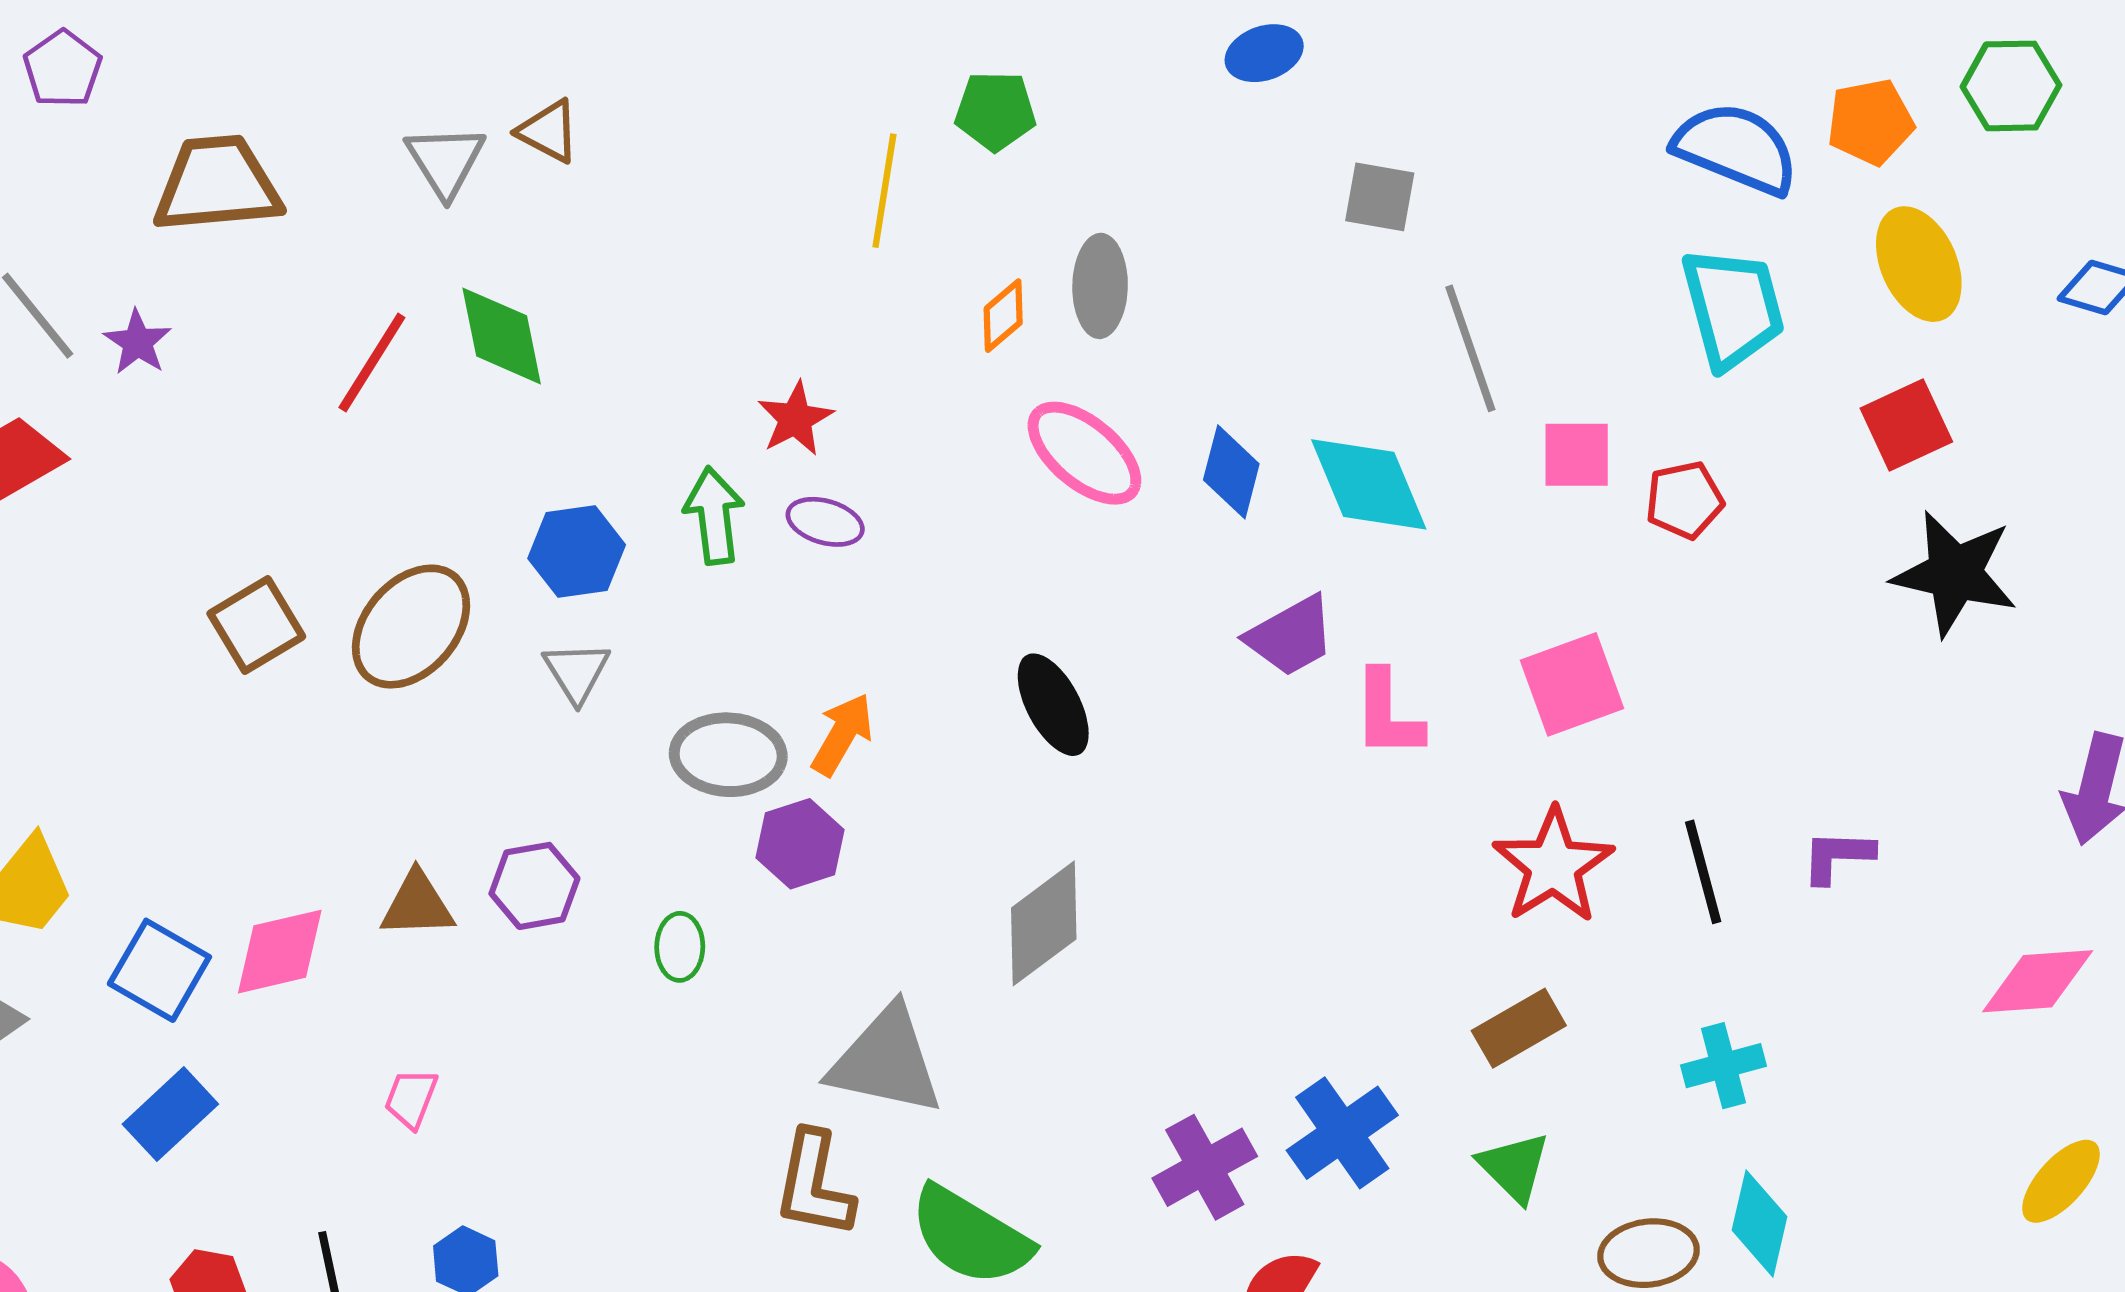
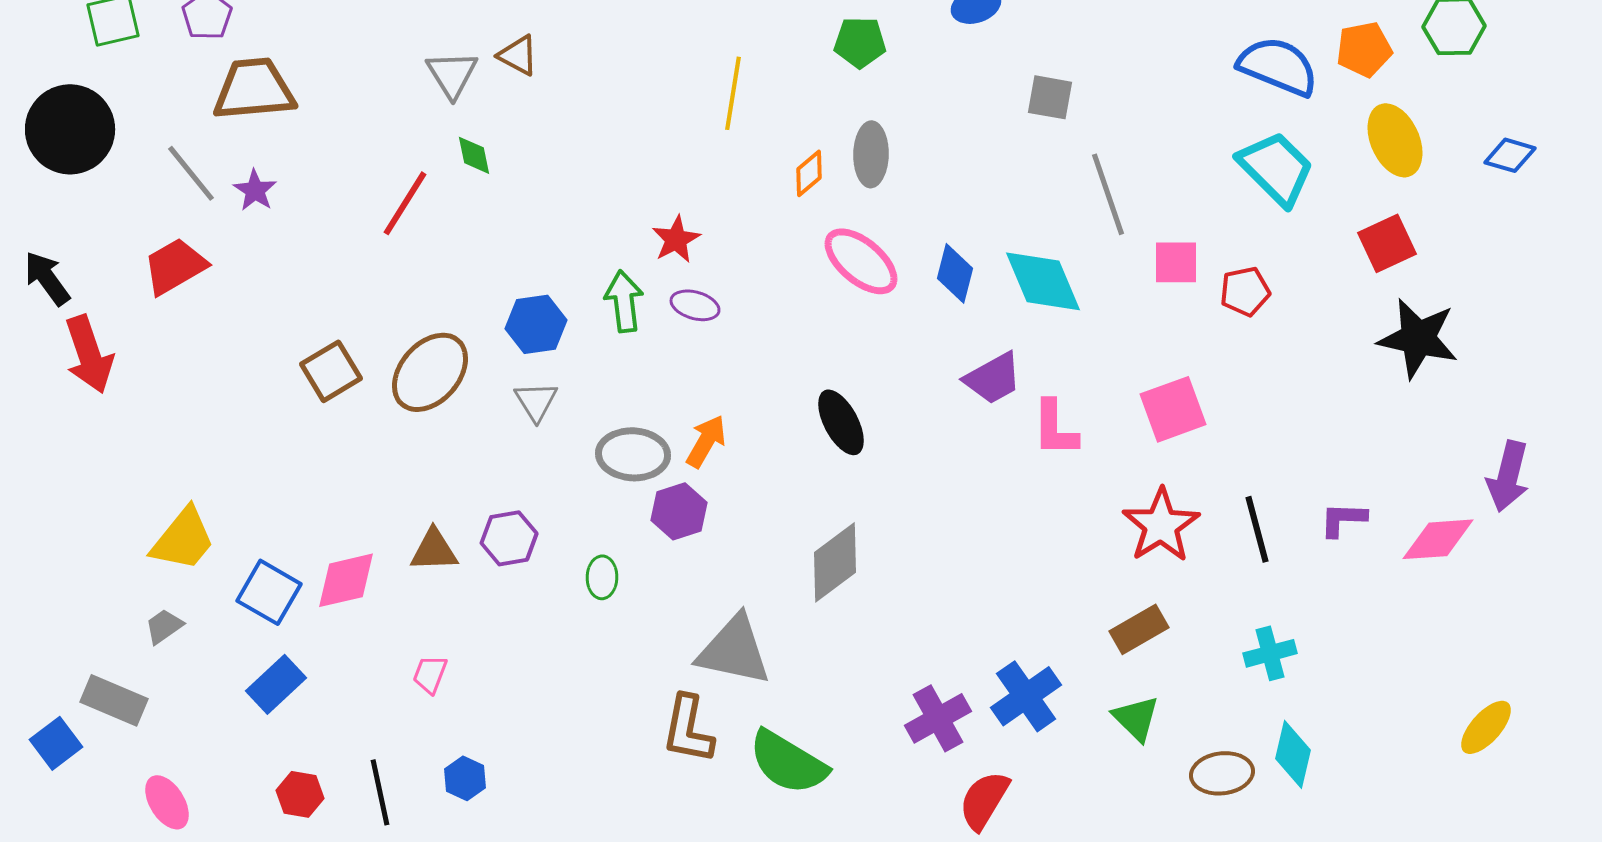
green pentagon: (995, 111) -> (860, 42), moved
brown trapezoid: (217, 184) -> (254, 89), moved
cyan trapezoid: (1733, 308) -> (1276, 168), turned -30
green diamond: (502, 336) -> (474, 155), moved, size x0.6
pink diamond: (2038, 981) -> (1438, 539), moved

